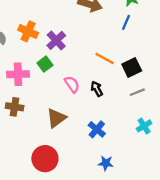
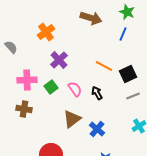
orange cross: (28, 31) -> (46, 32), moved, turned 30
purple cross: (56, 40) -> (59, 60), moved
green square: (45, 64) -> (51, 87), moved
brown triangle: (56, 118) -> (72, 119), moved

